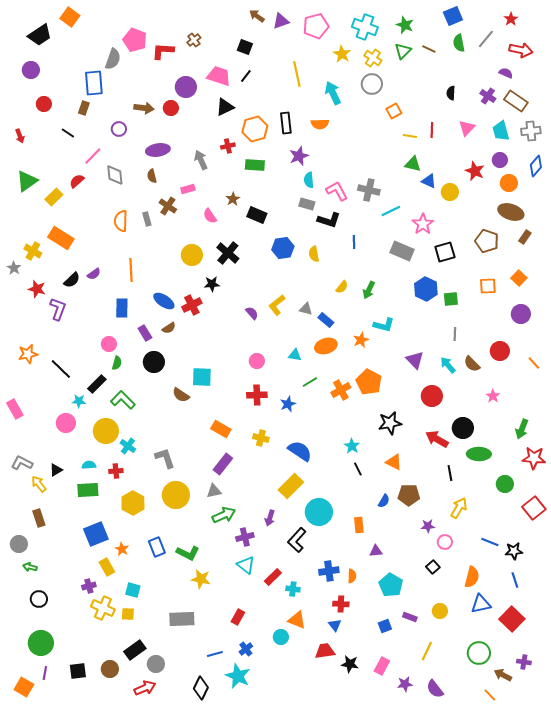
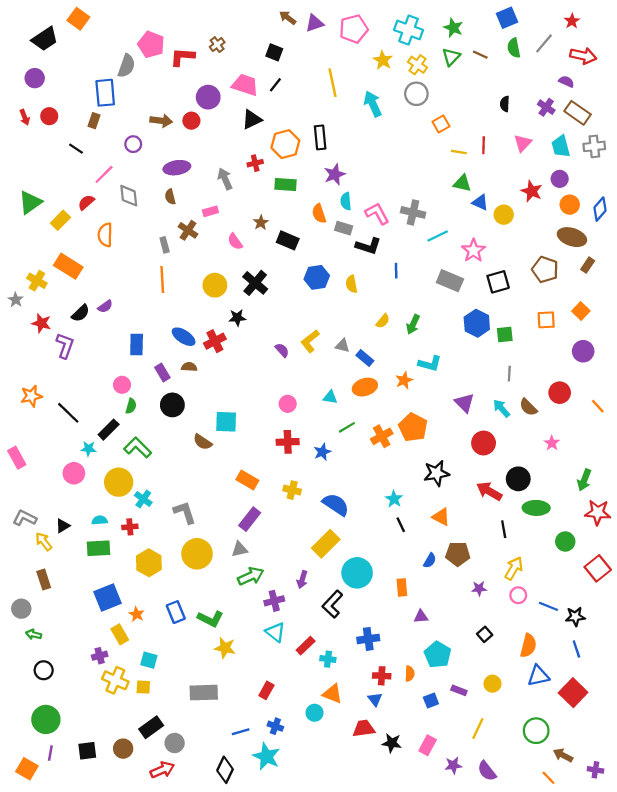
orange semicircle: (320, 124) -> (319, 214), moved, turned 72
red arrow: (20, 136) -> (25, 117), moved
blue diamond: (536, 166) -> (600, 209), moved
orange semicircle: (121, 221) -> (105, 235), moved
orange line: (131, 270) -> (162, 280), moved
brown semicircle: (169, 328) -> (189, 367), turned -144
pink circle: (445, 542) -> (518, 595), moved
orange semicircle: (352, 576) -> (410, 674), moved
blue cross: (246, 649) -> (275, 726), turned -32
purple cross: (524, 662) -> (595, 770), moved

